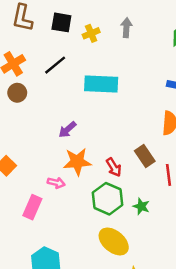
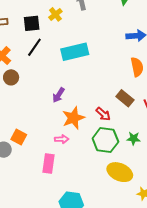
black square: (61, 22) -> (32, 23), moved

